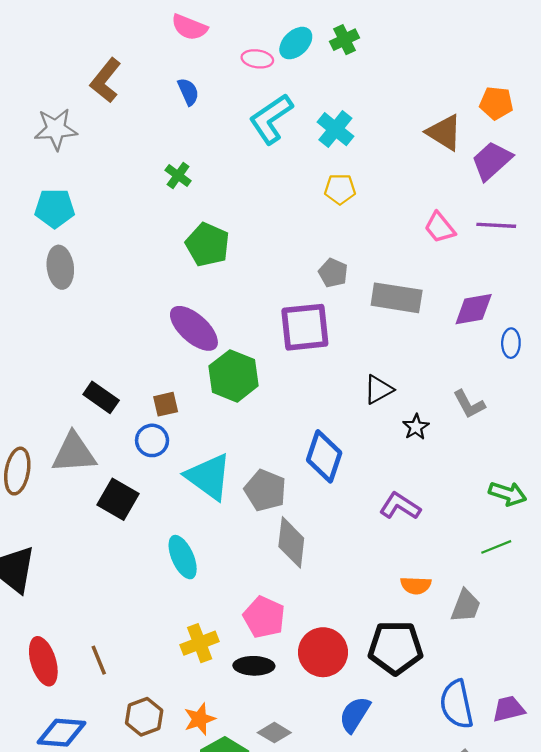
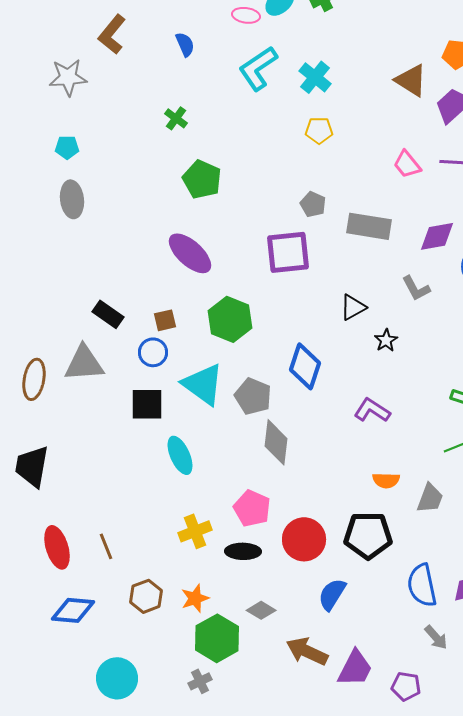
cyan pentagon: (55, 208) -> (67, 147), size x0.7
green hexagon: (234, 376) -> (230, 319), moved
gray L-shape: (469, 404) -> (416, 288), moved
black square: (118, 499) -> (147, 404), moved, turned -30

